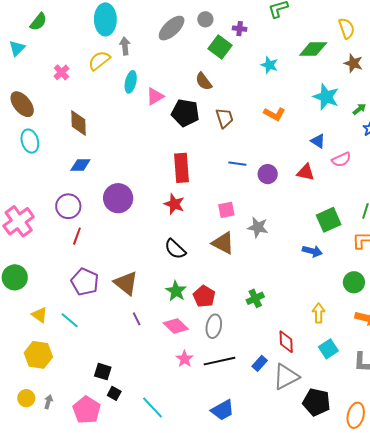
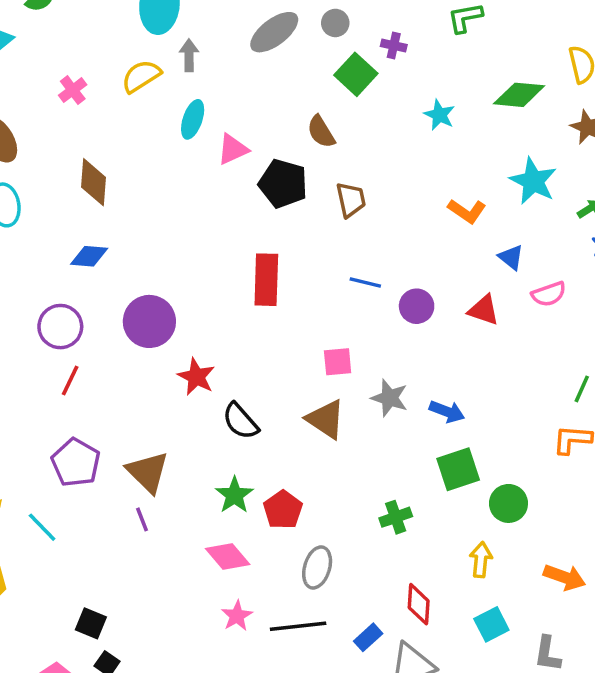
orange L-shape: (274, 114) -> (467, 211), moved
red star: (174, 204) -> (196, 377), moved
green square: (329, 220) -> (458, 469), moved
blue arrow: (312, 251) -> (447, 412), moved
green circle: (354, 282) -> (508, 503), moved
green cross: (255, 298) -> (396, 517), moved
purple line: (137, 319) -> (142, 519), moved
gray ellipse: (214, 326) -> (317, 567), moved

